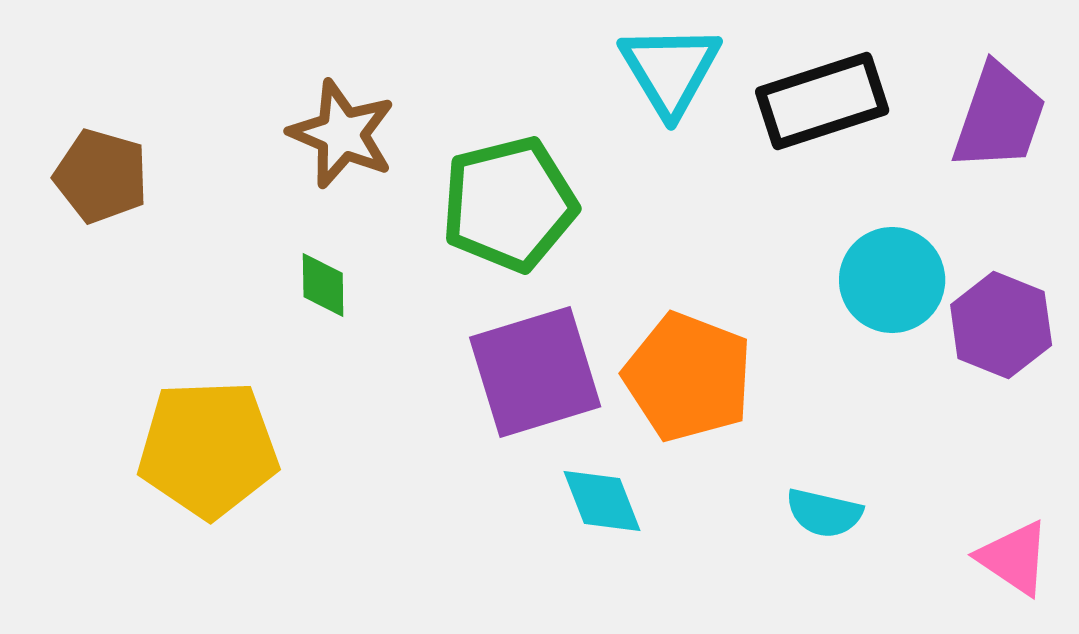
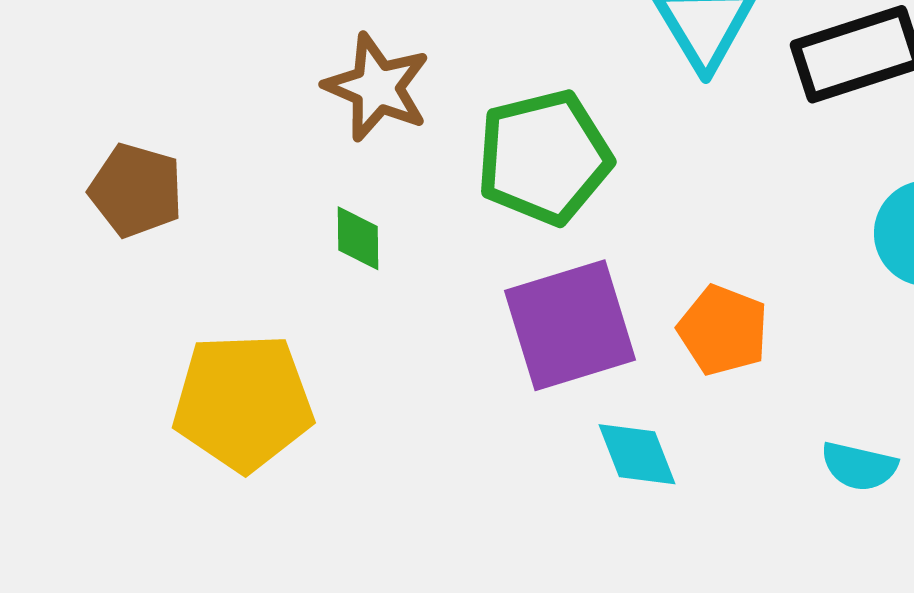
brown pentagon: (101, 176) -> (136, 190), moved
orange pentagon: (688, 377) -> (723, 330), size x0.7

